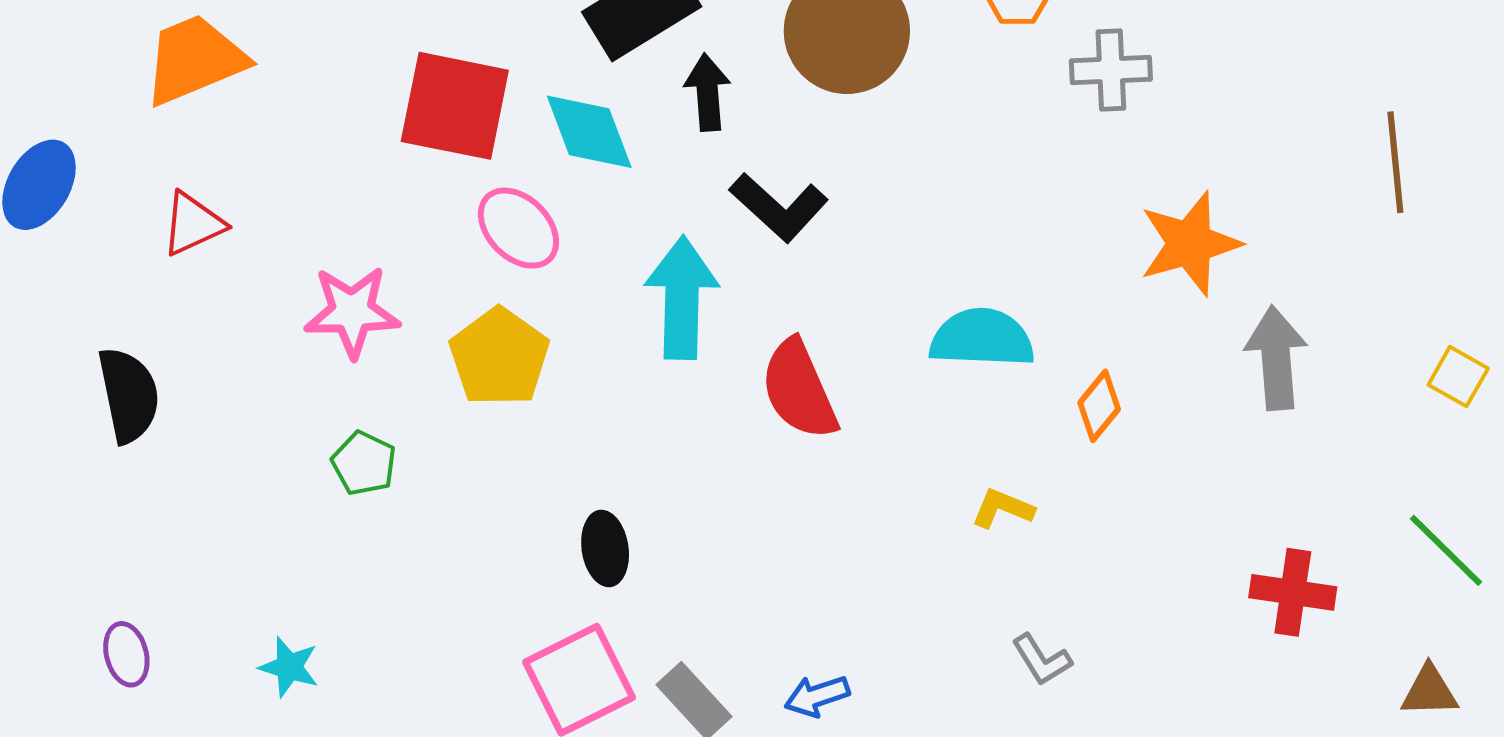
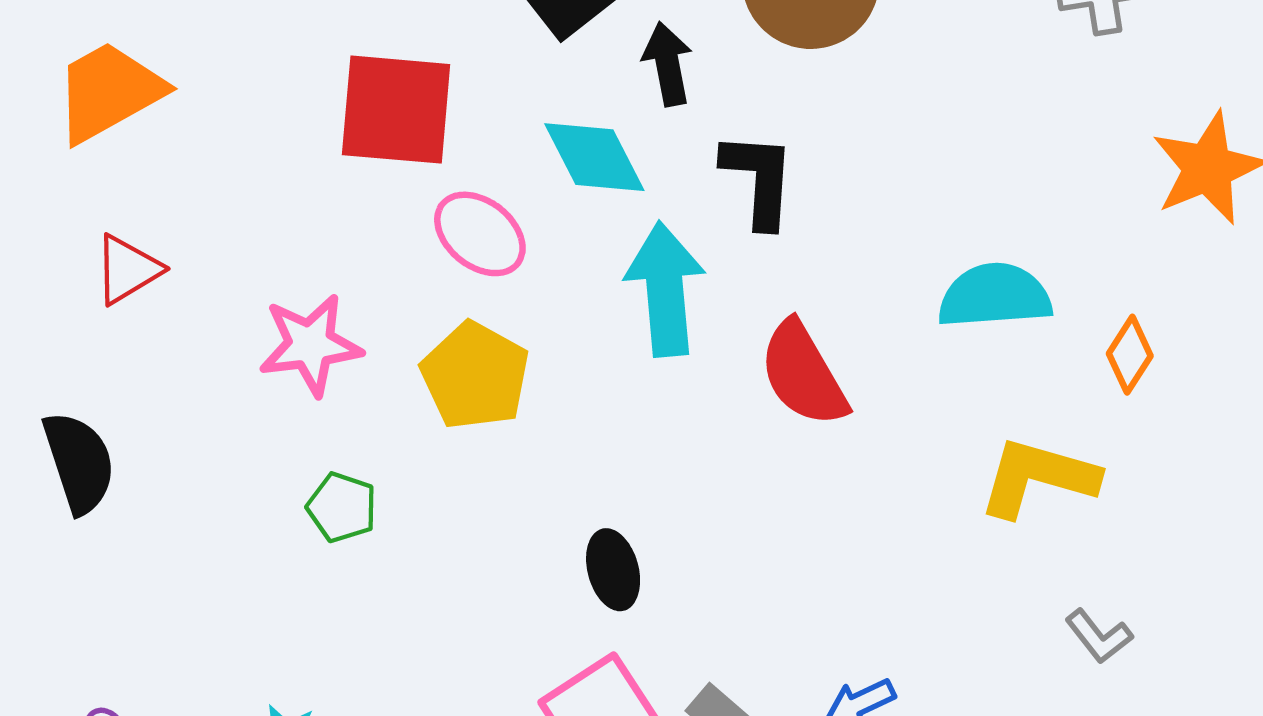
cyan diamond: (589, 132) -> (594, 157), moved
black L-shape: (779, 207) -> (759, 179), turned -122
yellow L-shape: (1003, 508) -> (1038, 477), size x1.8

